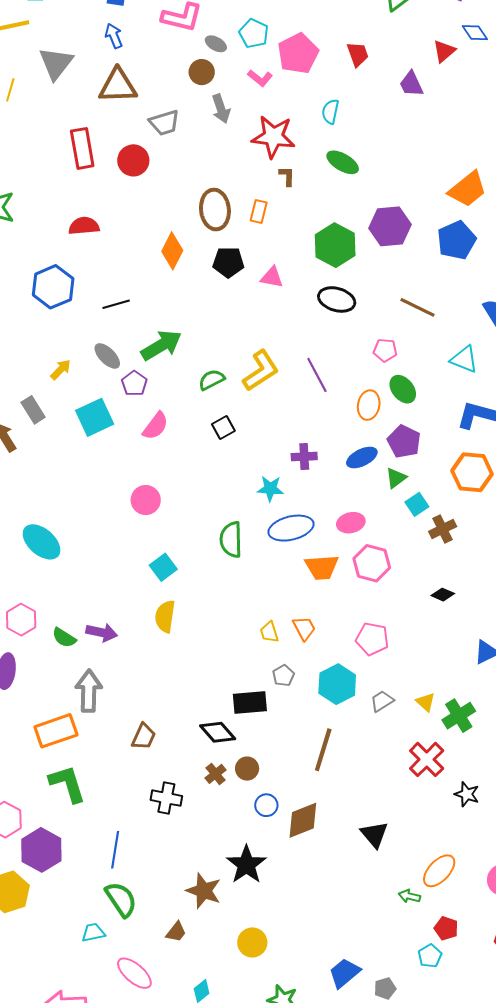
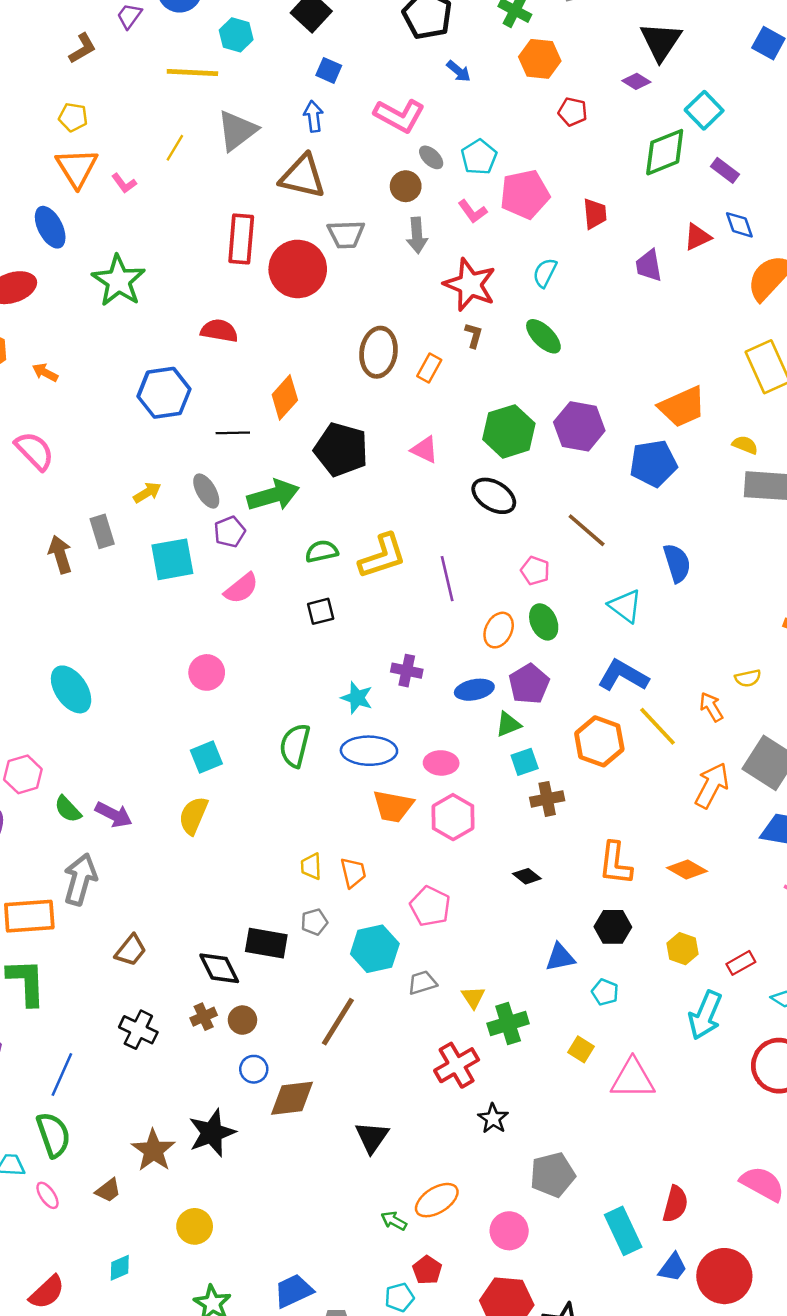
red circle: (133, 160) -> (298, 269), size x1.5
orange diamond: (172, 251) -> (285, 397), moved
black pentagon: (228, 262) -> (341, 449), moved, size x1.4
pink ellipse: (134, 973) -> (47, 1195), moved, size x0.6

